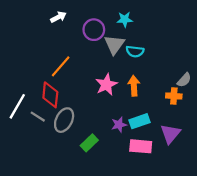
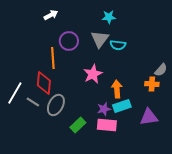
purple circle: (94, 30) -> (69, 41), moved
orange line: (61, 66) -> (53, 58), turned -45
orange arrow: (134, 86) -> (117, 89), moved
purple triangle: (170, 134) -> (149, 117), turned 42
pink rectangle: (141, 146) -> (107, 125), moved

